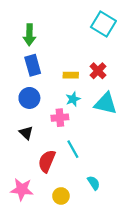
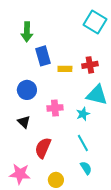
blue rectangle: (33, 65) -> (43, 56), moved
red cross: (98, 71) -> (90, 65), turned 35
cyan star: (73, 99) -> (83, 114), moved
cyan line: (73, 149) -> (83, 143), moved

